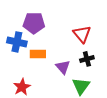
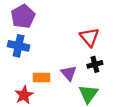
purple pentagon: (34, 23) -> (23, 16), moved, turned -30
orange rectangle: (38, 54) -> (41, 77), moved

